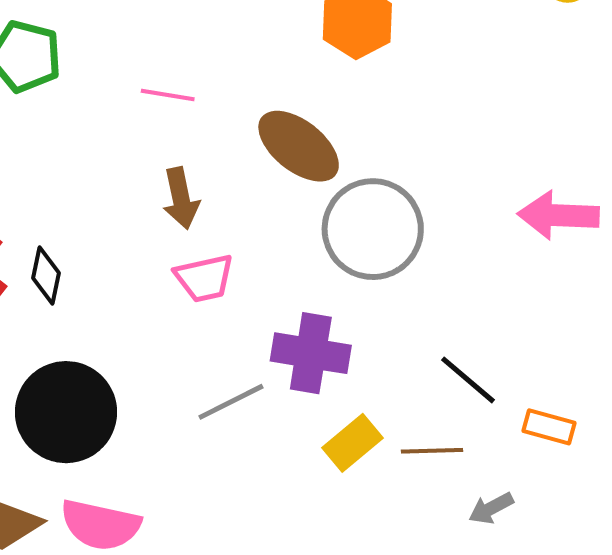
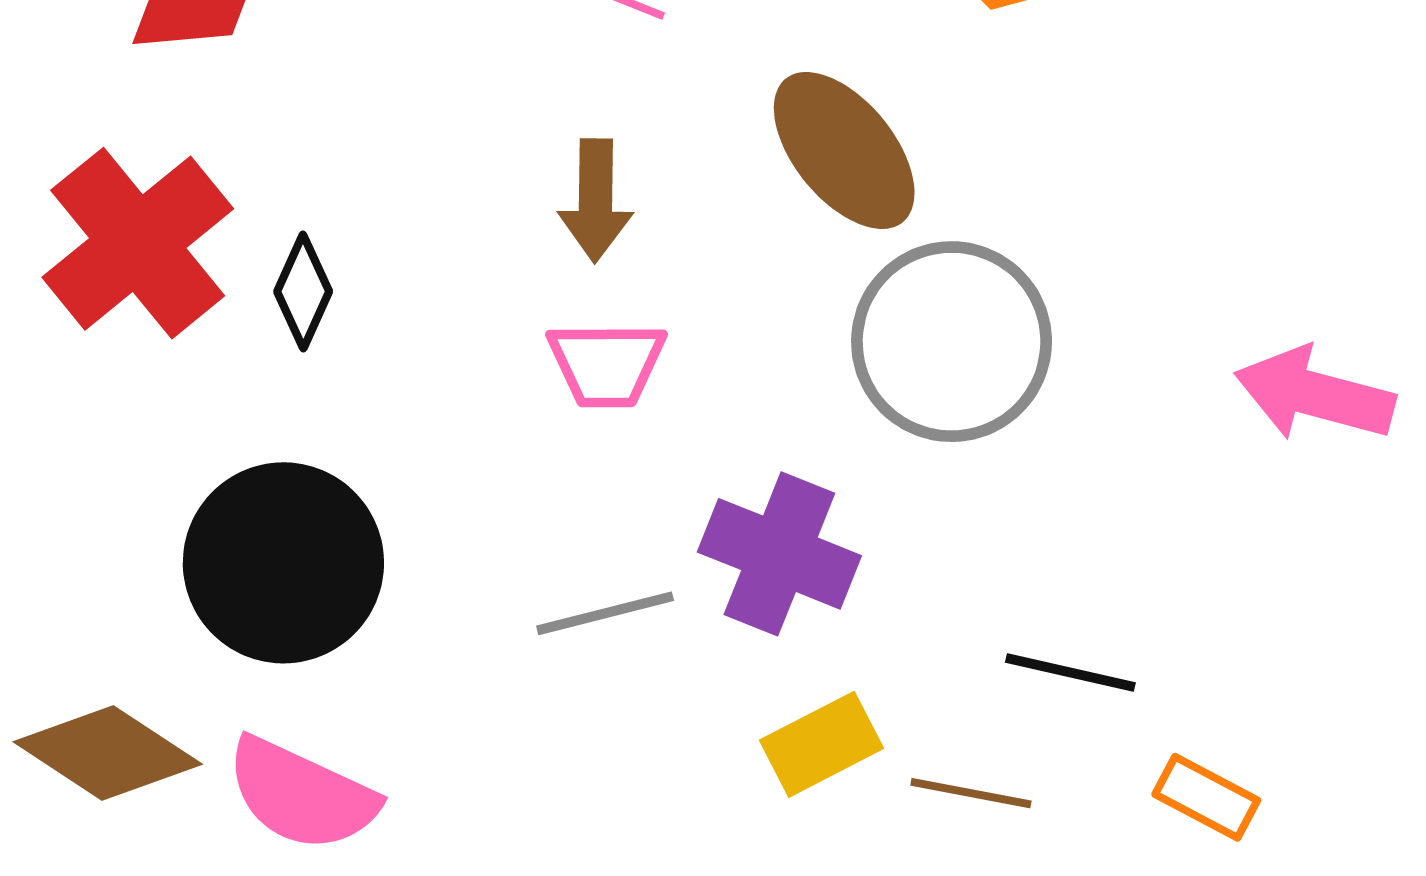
black line: (468, 380) -> (1070, 673), turned -40

